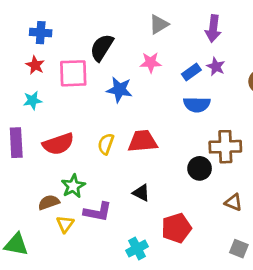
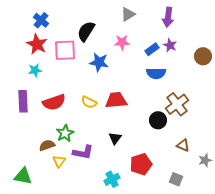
blue cross: (41, 33) -> (41, 20), turned 35
red star: (35, 65) -> (37, 44), size x1.5
yellow semicircle: (106, 144) -> (89, 102), turned -84
brown cross: (225, 147) -> (177, 104), turned -35
black triangle: (141, 193) -> (115, 138), turned 40
gray square: (239, 249) -> (176, 179), moved

